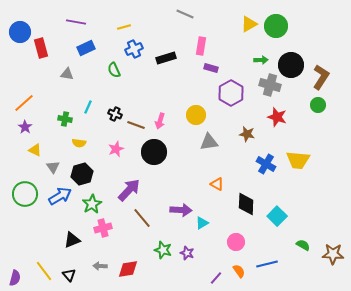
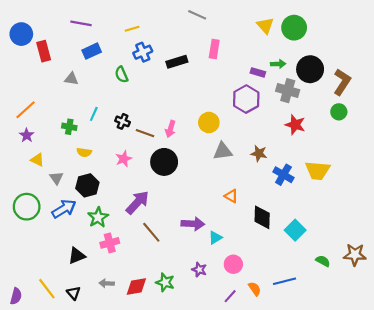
yellow triangle: (249, 24) -> (265, 26), turned -42
purple rectangle: (211, 68) -> (258, 72), moved
brown star: (247, 134) -> (259, 153), moved
pink circle: (236, 242) -> (233, 264), moved
green star: (163, 250) -> (165, 282), moved
brown star: (333, 254) -> (355, 255), moved

